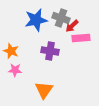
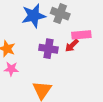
red arrow: (72, 26) -> (72, 45), moved

